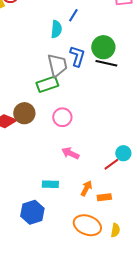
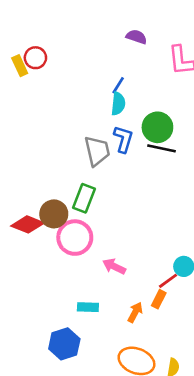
cyan semicircle: (56, 29) -> (118, 104), moved
green rectangle: (47, 84) -> (84, 198), moved, turned -50
pink circle: (62, 117) -> (75, 238), moved, size x1.4
orange rectangle: (104, 197) -> (159, 299), moved, turned -56

